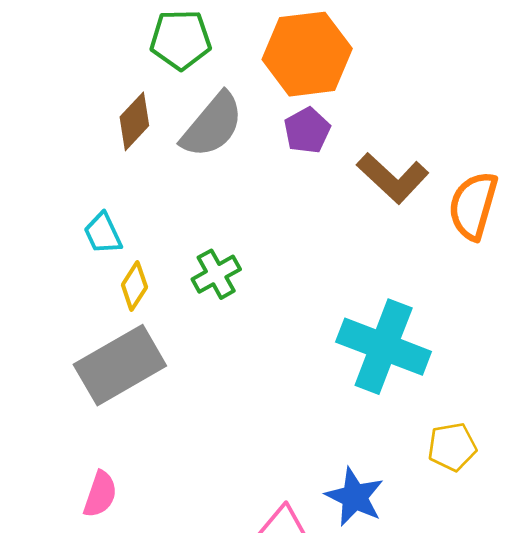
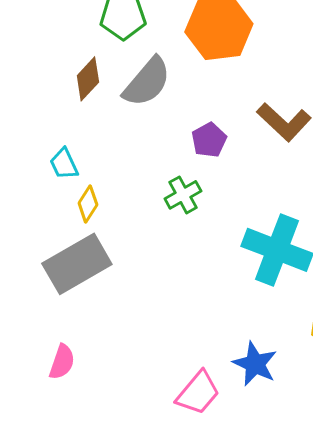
purple pentagon: (307, 130) -> (209, 140), moved
green cross: (216, 274) -> (183, 195), moved

